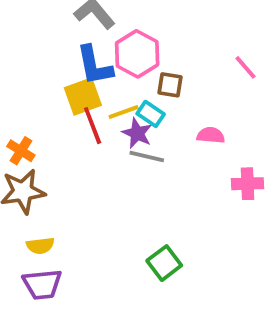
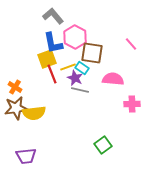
brown square: (170, 85) -> (92, 53), size x1.6
pink semicircle: (211, 135) -> (113, 79), size x1.5
yellow semicircle: (40, 246) -> (34, 113), moved, size x1.6
green square: (164, 263) -> (103, 145), moved

